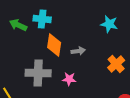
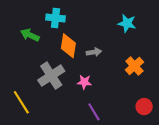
green arrow: (18, 25) -> (30, 35), moved
gray cross: (38, 73) -> (51, 76), turned -35

